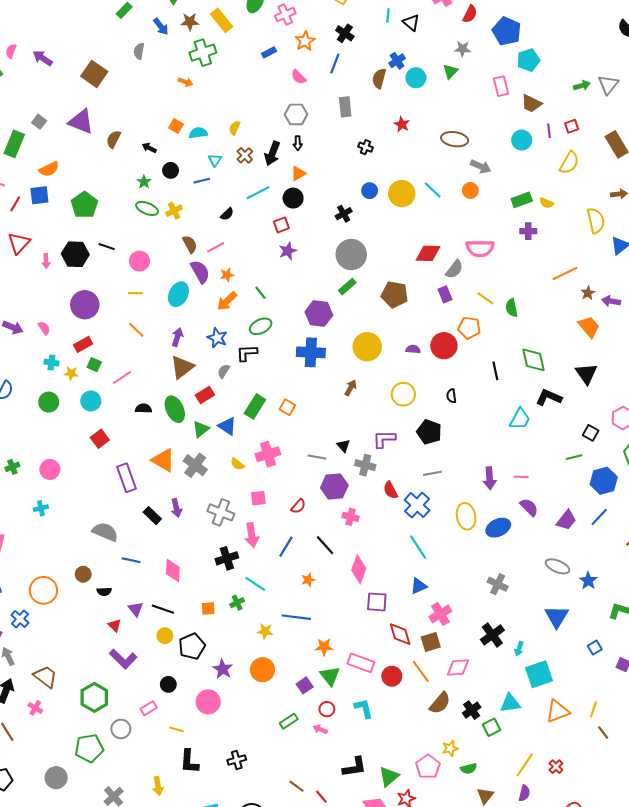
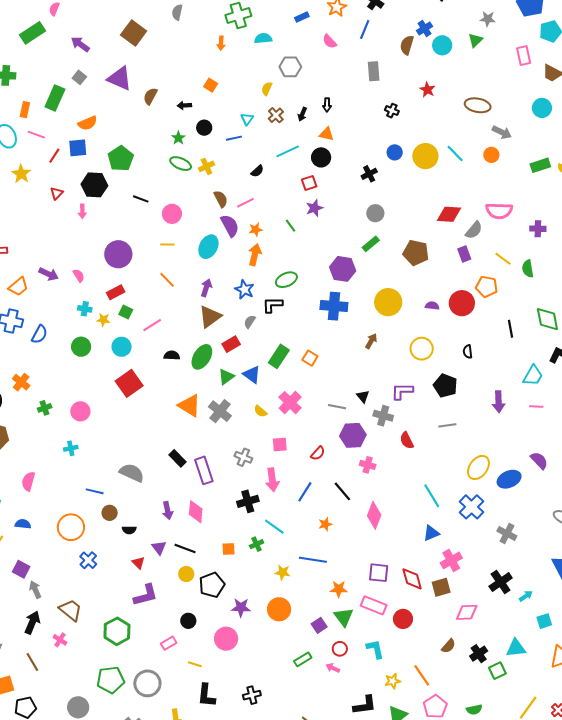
purple arrow: (43, 58) -> (80, 44), moved
orange arrow: (186, 82) -> (221, 43), turned 72
gray hexagon: (296, 114) -> (290, 67), moved
cyan semicircle: (198, 133) -> (263, 38), moved
black arrow: (149, 148) -> (184, 105), turned -32
black arrow: (272, 154) -> (302, 114), size x0.6
orange triangle: (298, 173) -> (327, 134), turned 42
purple cross: (528, 231) -> (538, 229), moved
red triangle: (19, 243) -> (57, 193), size x0.6
black hexagon: (75, 254) -> (94, 185), moved
gray circle: (351, 255) -> (375, 213), size x0.6
green line: (260, 293) -> (291, 226), moved
orange arrow: (227, 301) -> (255, 255), turned 145
green ellipse: (175, 409) -> (202, 357), turned 55
red square: (100, 439) -> (129, 383), size x1.5
pink cross: (268, 454) -> (290, 403), turned -30
pink line: (521, 477) -> (536, 406), moved
purple rectangle: (127, 478) -> (204, 470), moved
purple arrow: (490, 478) -> (499, 402), moved
blue cross: (417, 505) -> (472, 507), moved
purple arrow: (176, 508) -> (168, 510), moved
gray cross: (221, 512) -> (243, 457), size x0.7
yellow ellipse: (466, 516) -> (478, 467), turned 45
blue line: (131, 560) -> (95, 491), moved
purple square: (377, 602) -> (379, 573), moved
blue cross: (20, 619) -> (88, 560), moved
cyan arrow: (519, 649) -> (526, 596), turned -144
purple L-shape: (123, 659) -> (146, 595), turned -60
purple star: (223, 669) -> (241, 608), turned -30
orange line: (421, 671) -> (422, 675), moved
cyan square: (539, 674) -> (544, 621), size x0.6
brown semicircle: (440, 703) -> (448, 646), size x0.7
gray circle: (121, 729) -> (147, 683), moved, size x1.4
yellow star: (450, 748) -> (393, 681), moved

